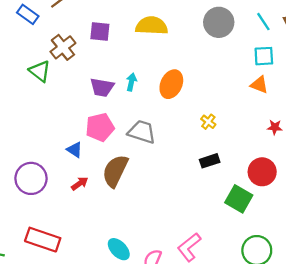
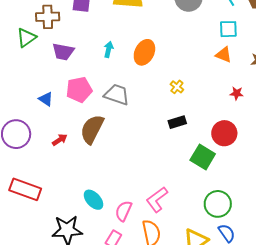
brown cross: (63, 47) -> (48, 17), turned 35
green triangle: (40, 71) -> (26, 38), turned 45
purple trapezoid: (102, 87) -> (63, 52), moved
blue triangle: (75, 150) -> (46, 99), moved

